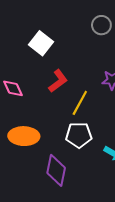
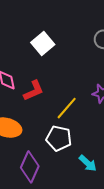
red L-shape: (58, 81) -> (34, 91), moved

